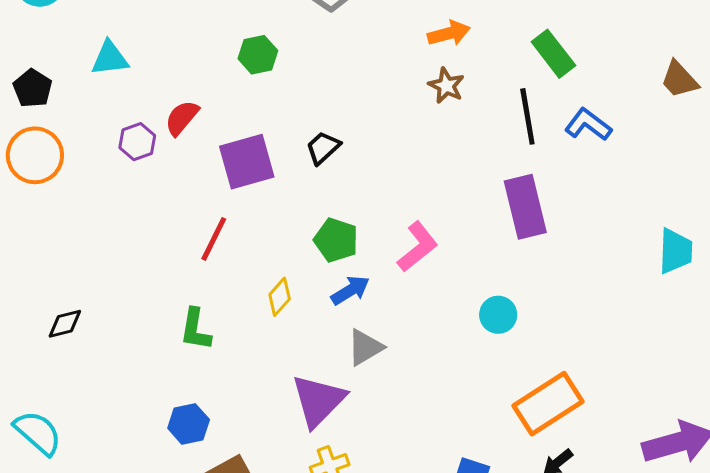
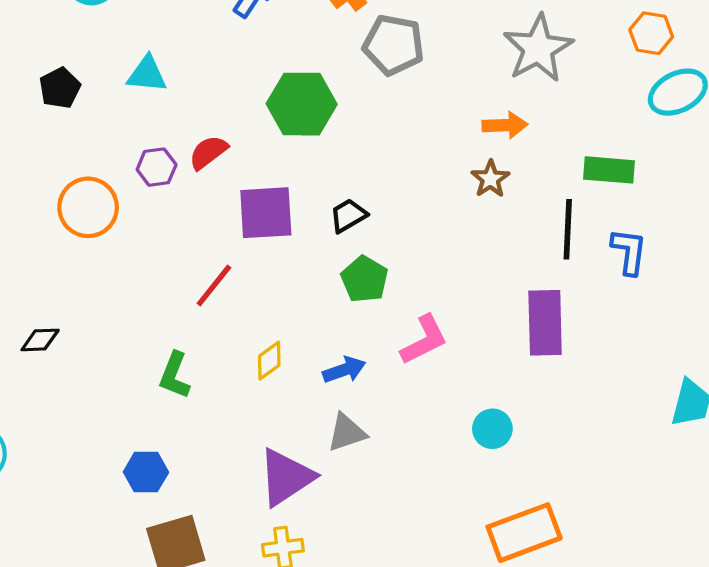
green rectangle: (553, 54) -> (609, 170), turned -60
green hexagon: (258, 55) -> (302, 104), size x1.6
blue L-shape: (588, 125) -> (629, 251), turned 48
orange circle: (35, 155) -> (88, 207), moved
green pentagon: (336, 240) -> (364, 279), moved

